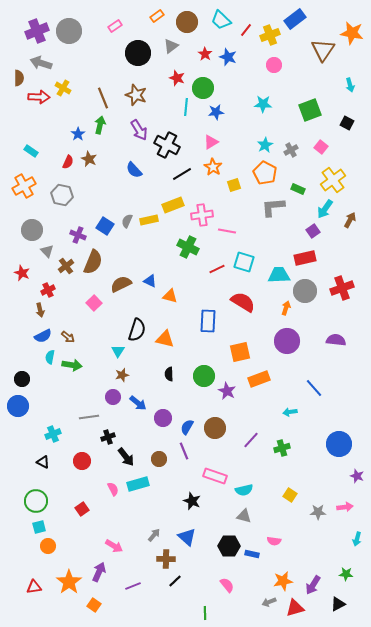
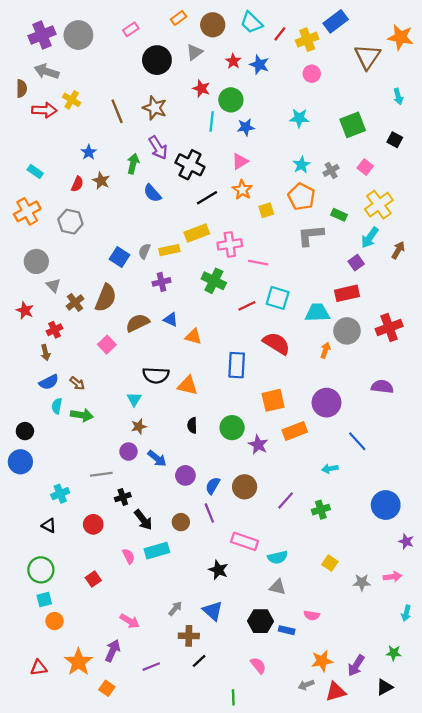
green arrow: (100, 125) -> (133, 164), moved
purple cross: (78, 235) -> (161, 282), moved, turned -35
black semicircle: (137, 330) -> (156, 375), turned 75
purple circle: (287, 341) -> (327, 403), moved

